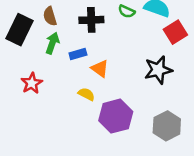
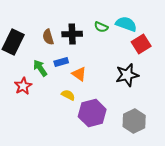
brown semicircle: (50, 16) -> (48, 37), moved
green arrow: (52, 43) -> (40, 68), moved, turned -54

